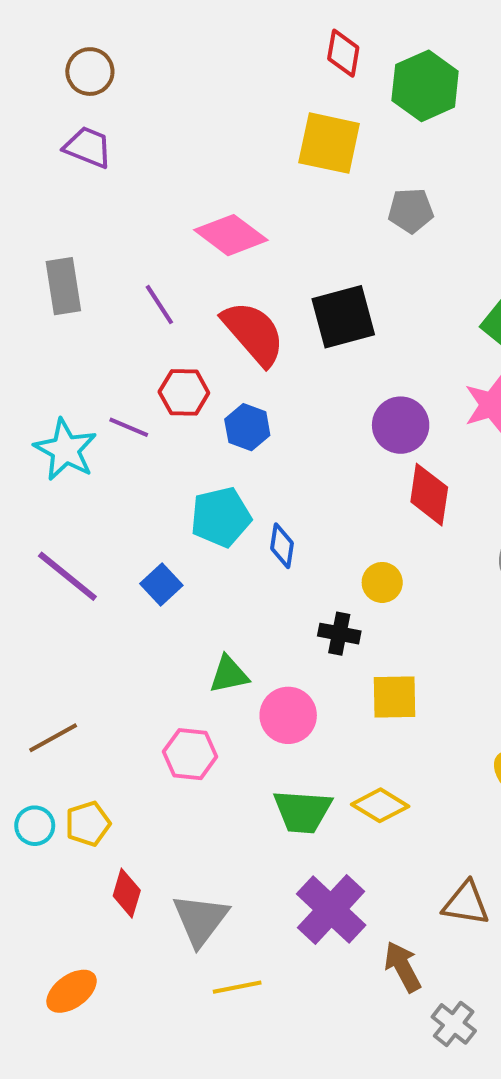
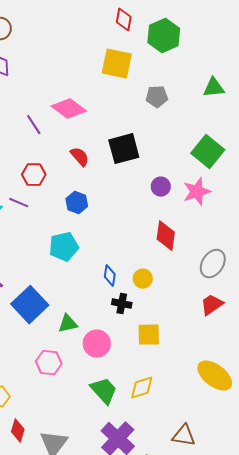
purple line: (159, 305) -> (34, 125), moved
red semicircle: (253, 333) -> (80, 157), size x0.6
red hexagon: (184, 392) -> (34, 175), moved
purple circle: (401, 425) -> (161, 187), moved, size x0.7
blue diamond: (282, 546) -> (110, 276), moved
blue square: (161, 585) -> (30, 305), moved, size x1.8
yellow diamond: (380, 805) -> (142, 388), turned -48
green trapezoid: (302, 811) -> (104, 391), turned -136

